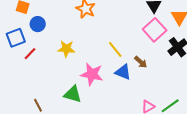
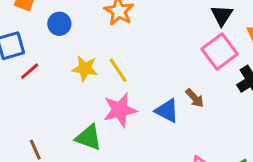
blue circle: (38, 24) -> (59, 24), moved
yellow line: (115, 50) -> (118, 70), moved
pink star: (92, 74) -> (120, 110), turned -30

